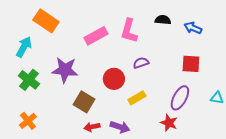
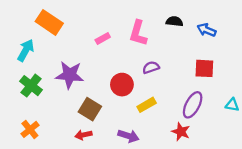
pink rectangle: (96, 36) -> (103, 39), size x0.6
red arrow: (92, 127) -> (83, 135), moved

